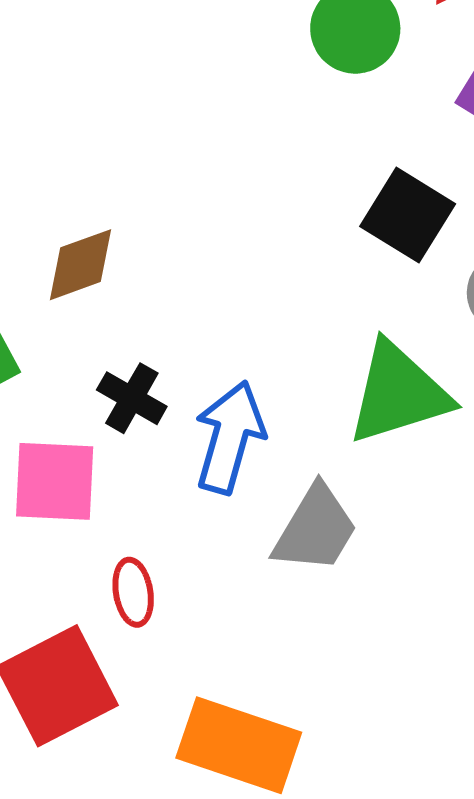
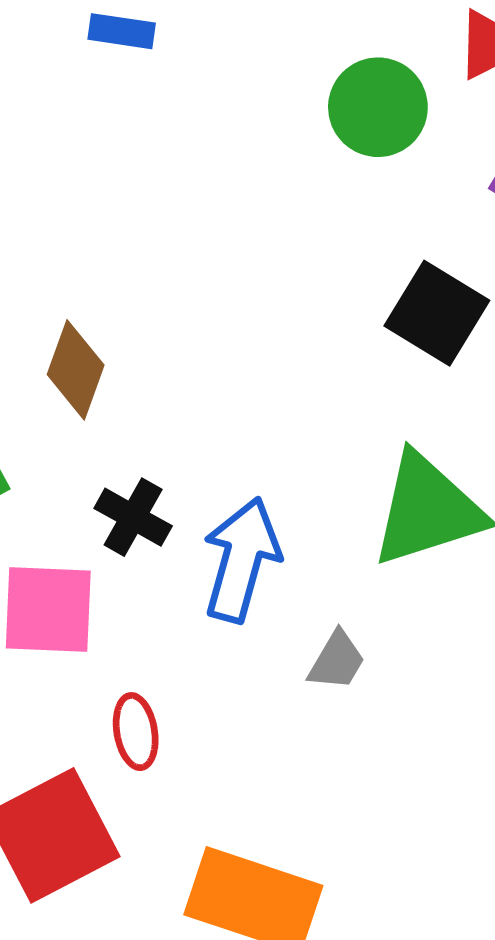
brown diamond: (81, 265) -> (76, 370), turned -50
gray trapezoid: (315, 529) -> (337, 661), size x0.6

